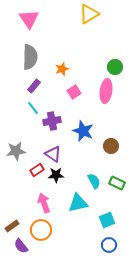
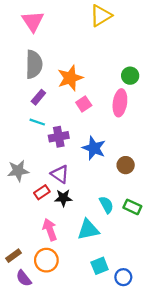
orange star: (62, 69) -> (70, 78), size x1.6
cyan line: (33, 108) -> (37, 122), turned -32
cyan square: (107, 220) -> (100, 266), moved

